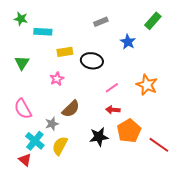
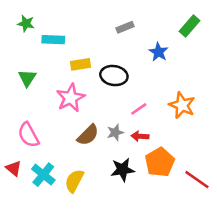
pink star: (57, 79) -> (71, 98), size x1.6
gray star: (52, 124) -> (115, 132), moved
red triangle: (25, 160) -> (14, 168), moved

